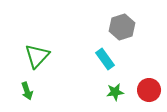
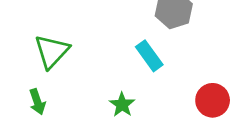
green star: (115, 92) -> (122, 105), moved, turned -30

